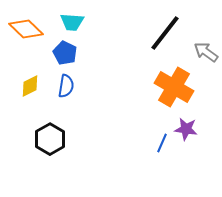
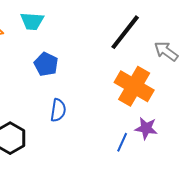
blue pentagon: (65, 53) -> (46, 64), moved
blue semicircle: (66, 86) -> (58, 110), moved

